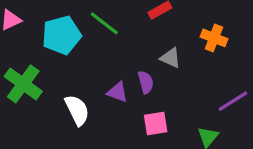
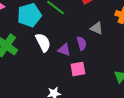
white semicircle: (77, 110) -> (43, 42), moved
pink square: (156, 124) -> (78, 69), moved

